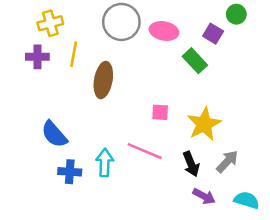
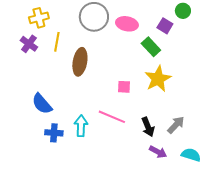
purple cross: (37, 57) -> (29, 44), turned 36
yellow star: (204, 124) -> (158, 79), moved

